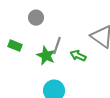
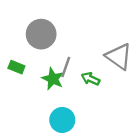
gray circle: (36, 18) -> (41, 34), size x1.6

